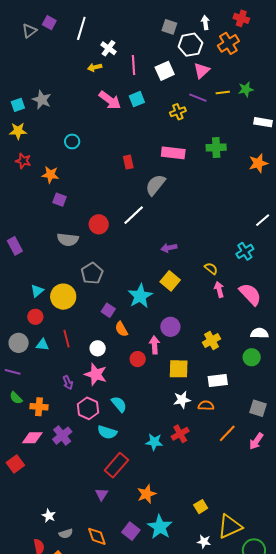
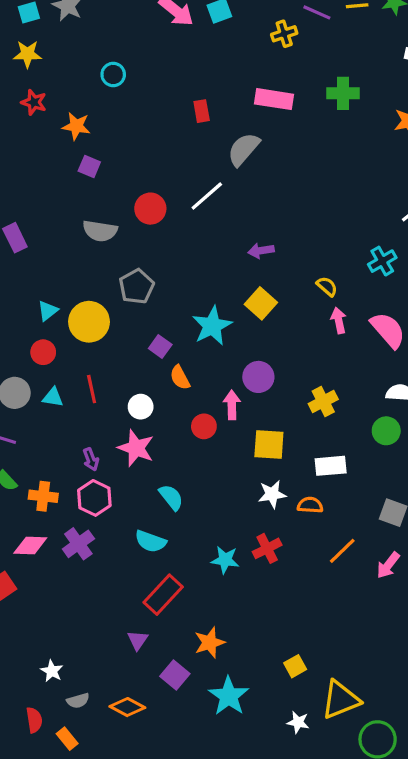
pink hexagon: (88, 408) -> (94, 498), moved
purple square: (131, 531) -> (175, 675), moved
orange diamond: (97, 536) -> (127, 707), turned -45

